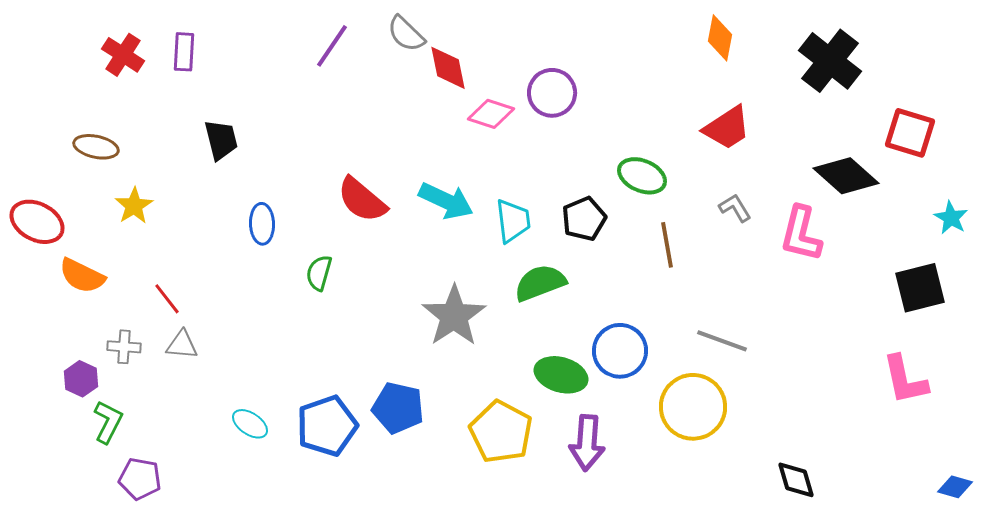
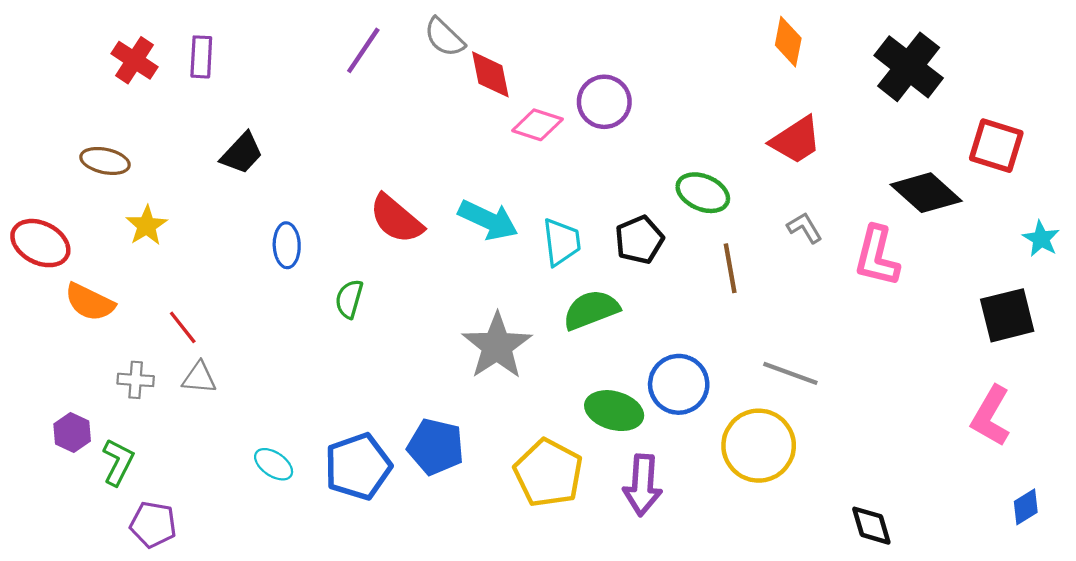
black trapezoid: (221, 140) -> (242, 153), turned 57
purple hexagon: (81, 379) -> (72, 432), moved
pink L-shape: (905, 380) -> (991, 416), turned 42
blue diamond: (955, 487) -> (1026, 507), moved, turned -48

